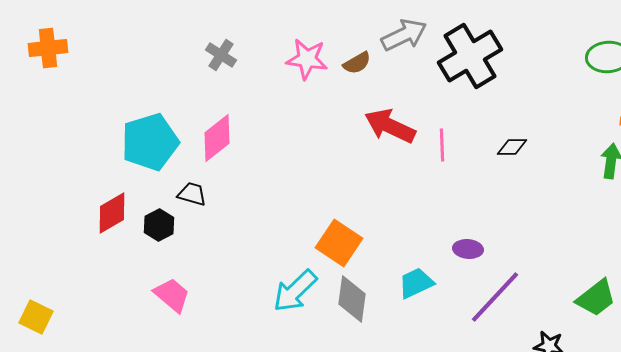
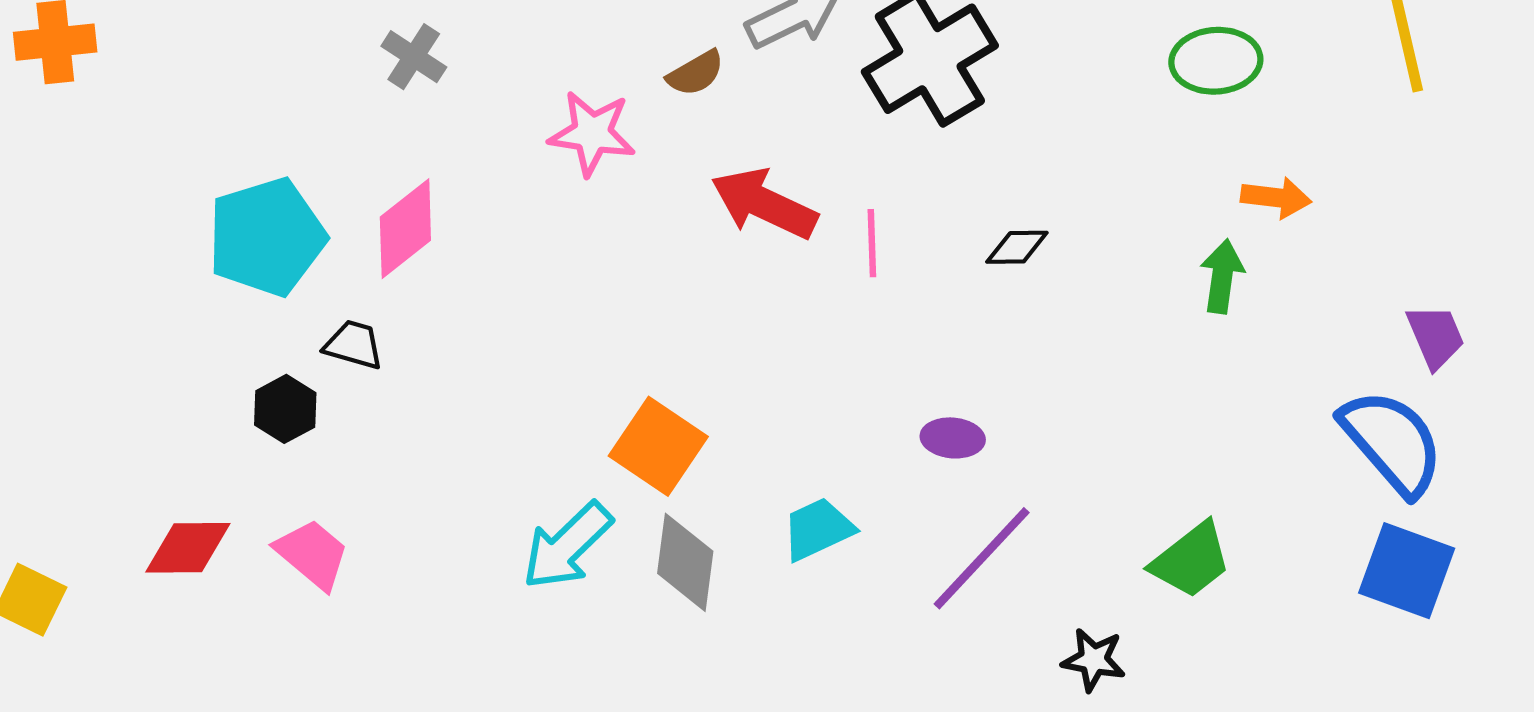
pink star: (307, 59) -> (592, 133), moved
red diamond: (112, 213) -> (188, 548), moved, turned 30
purple ellipse: (468, 249) -> (953, 438), moved

